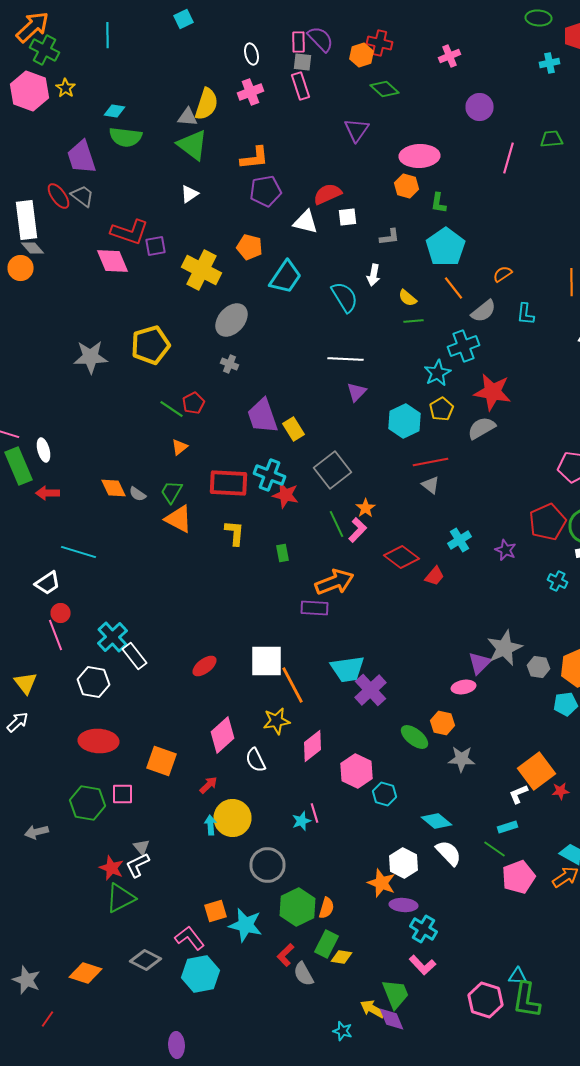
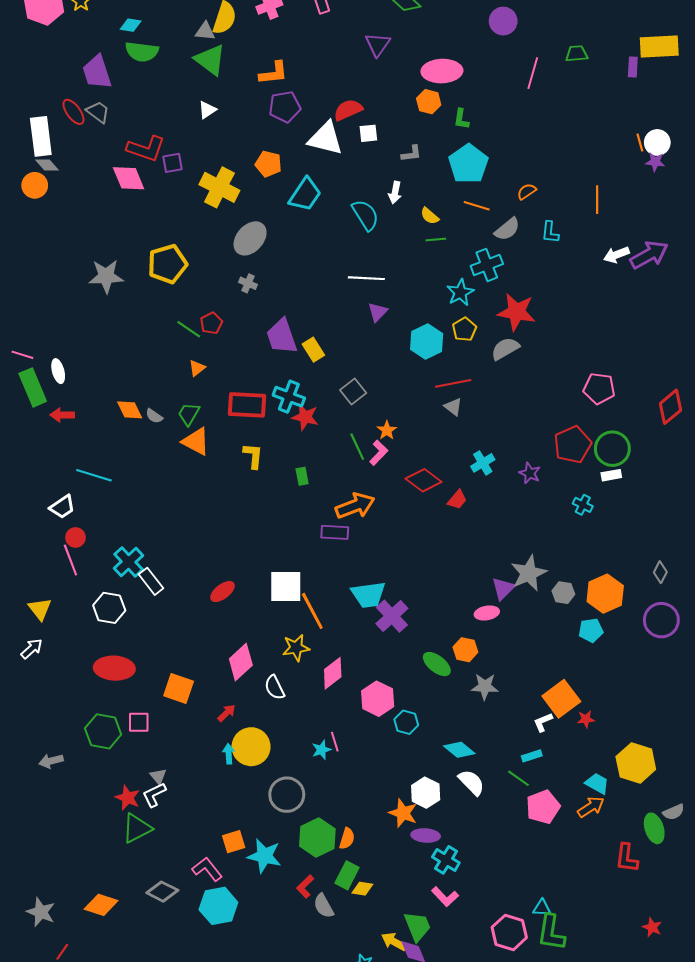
white triangle: (306, 222) -> (326, 138), size x1.4
orange line: (454, 288) -> (477, 206), turned -35
gray square: (332, 470) -> (353, 392), size x0.7

